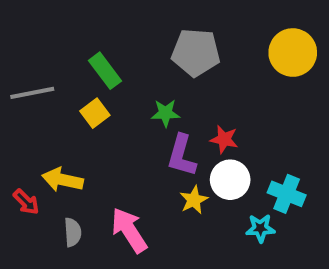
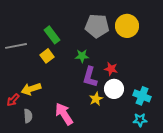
yellow circle: (293, 53) -> (127, 26), moved
yellow arrow: (63, 180) -> (31, 89), turned -30
red arrow: (26, 202) -> (13, 100), turned 88
cyan star: (260, 228) -> (140, 120), moved
gray semicircle: (73, 232) -> (28, 116), moved

